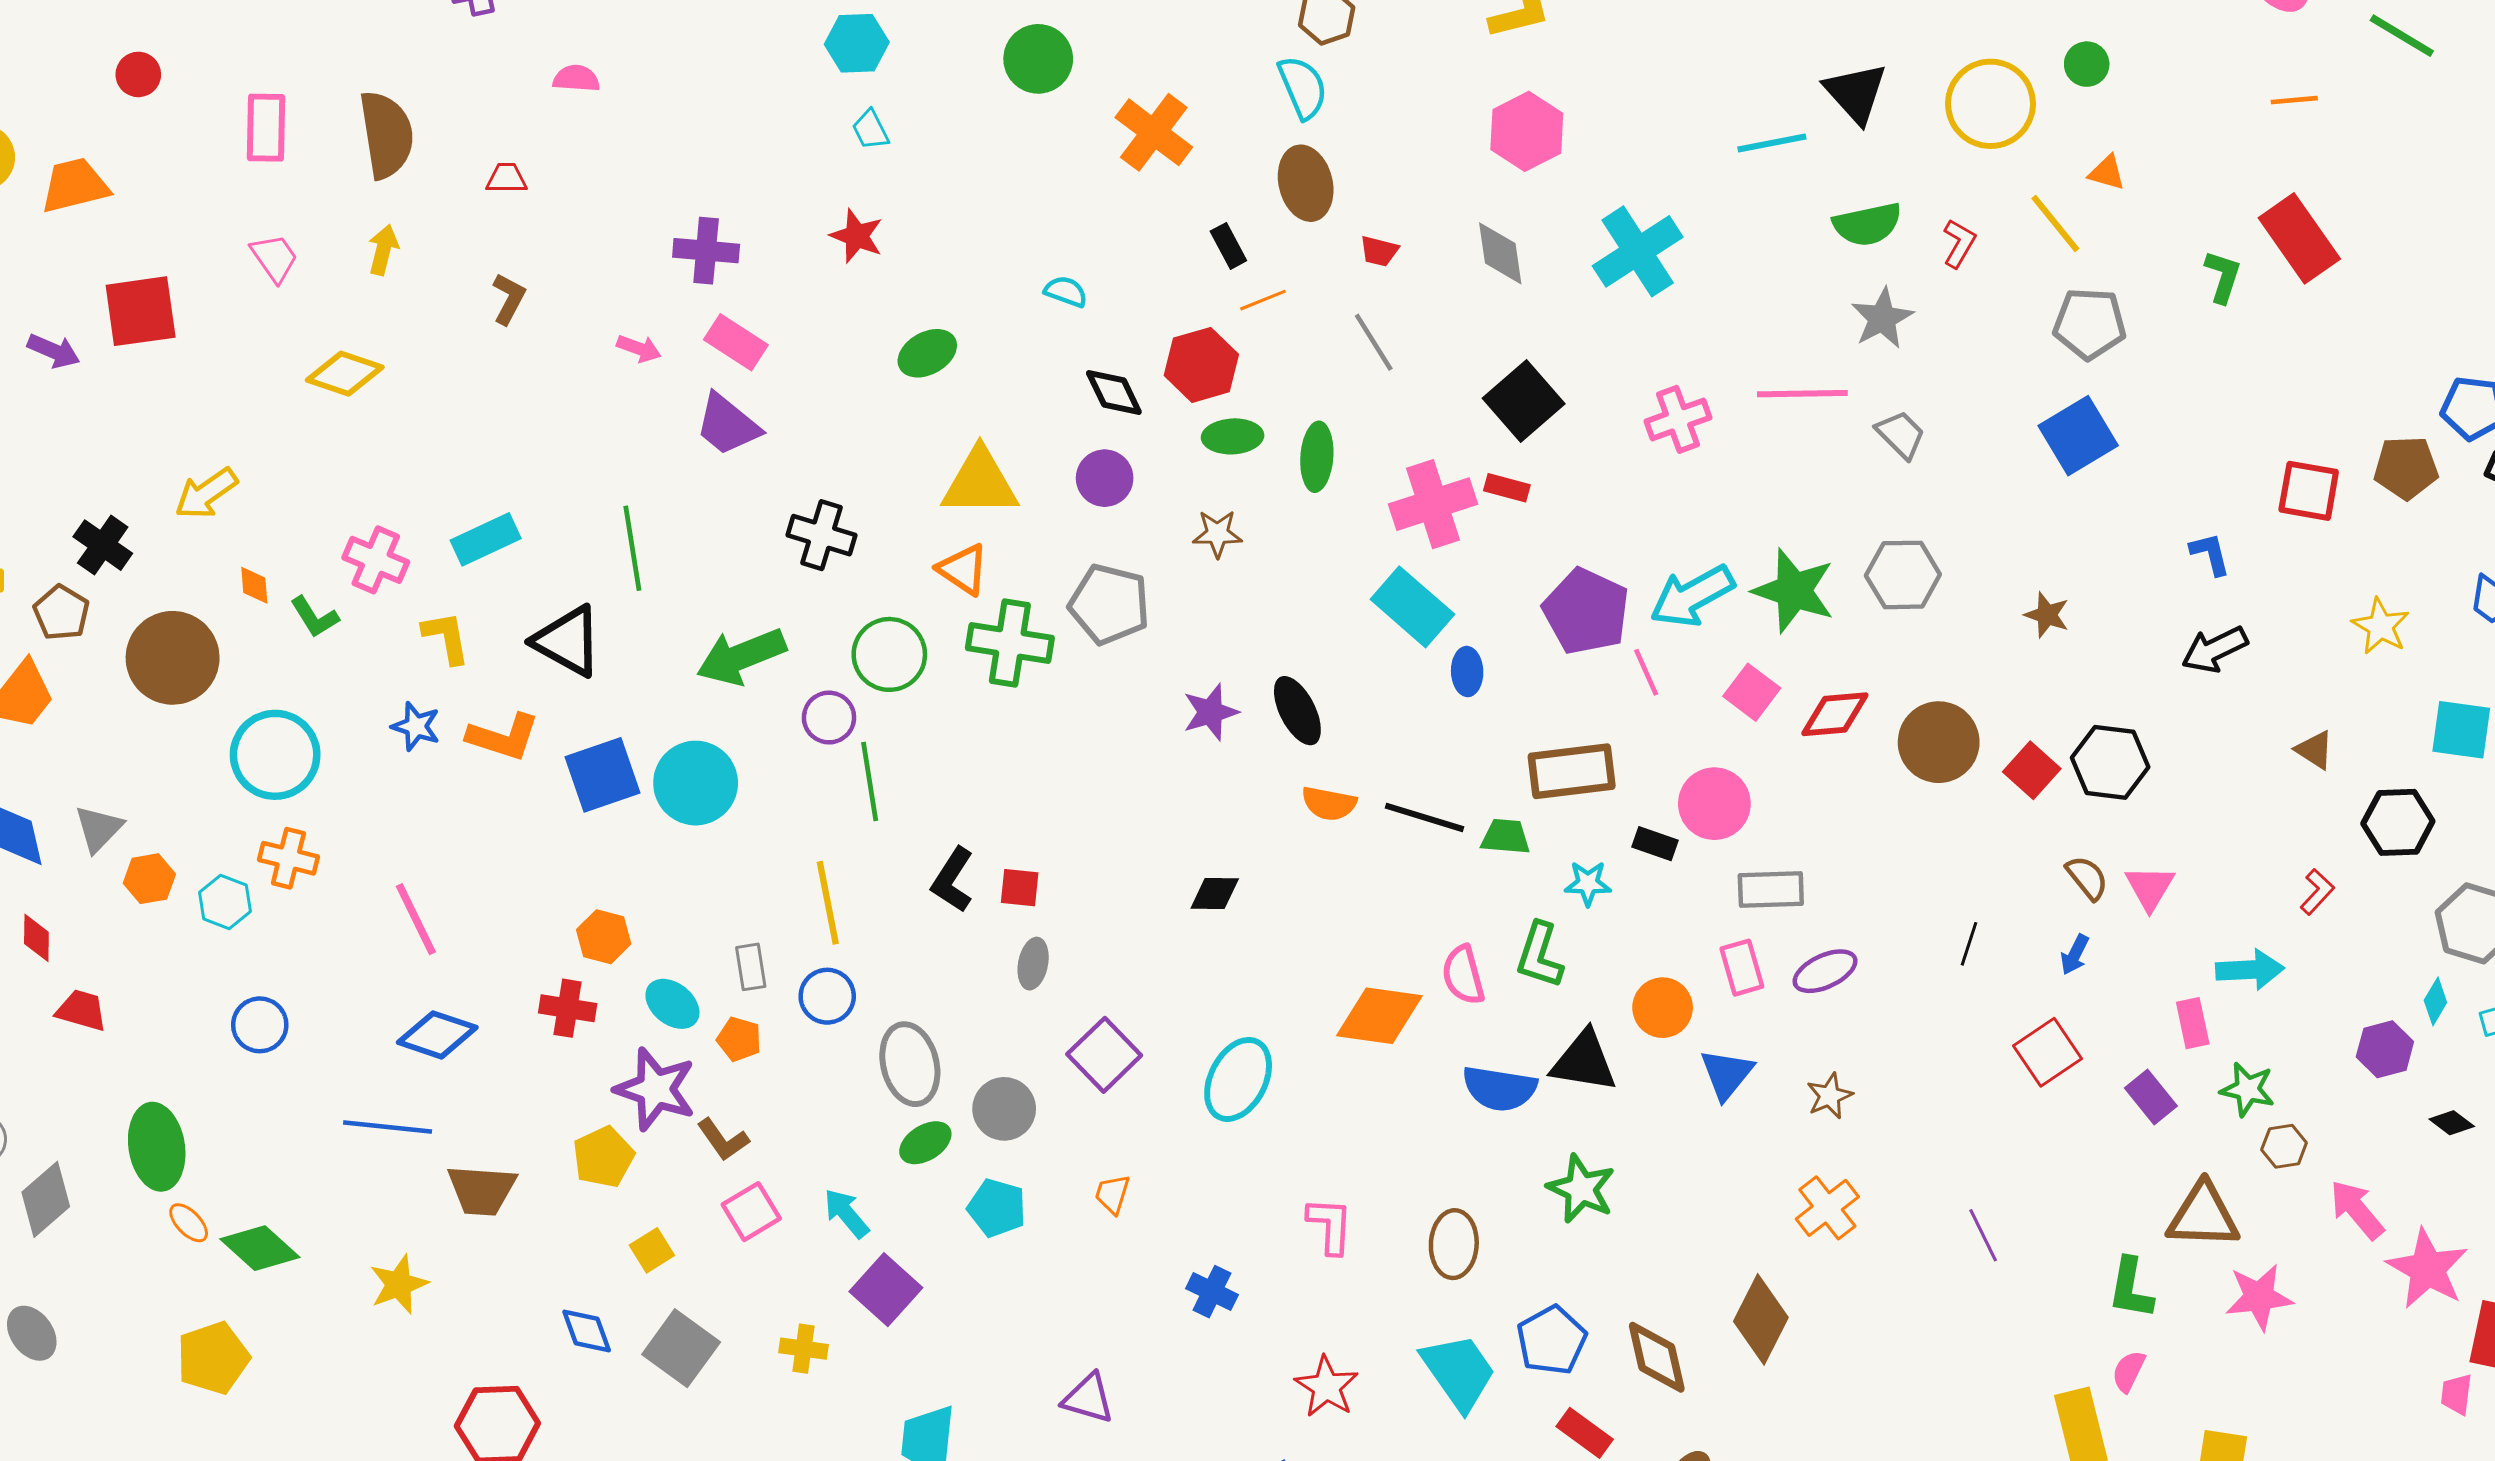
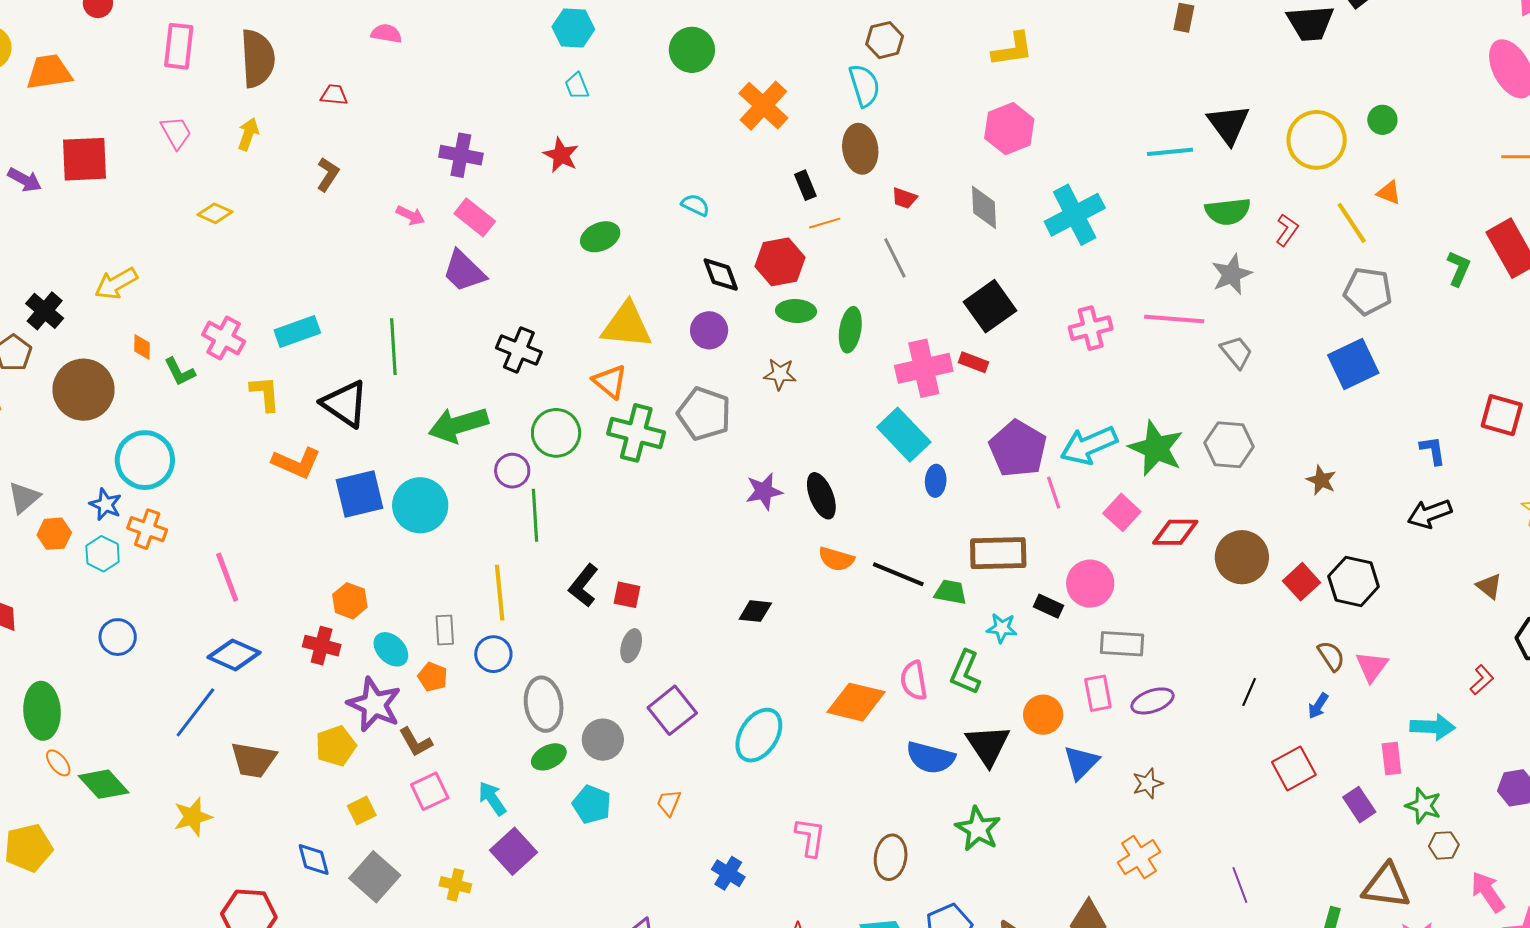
yellow diamond: (345, 374) -> (215, 213), size x0.7
blue star: (416, 726) -> (106, 505), moved
black triangle: (1584, 1061) -> (988, 745), turned 42
blue line: (388, 1127) -> (195, 712), turned -64
yellow pentagon: (213, 1358) -> (28, 848), moved

